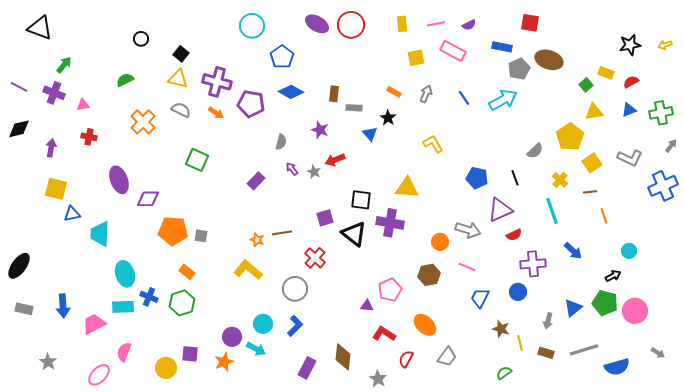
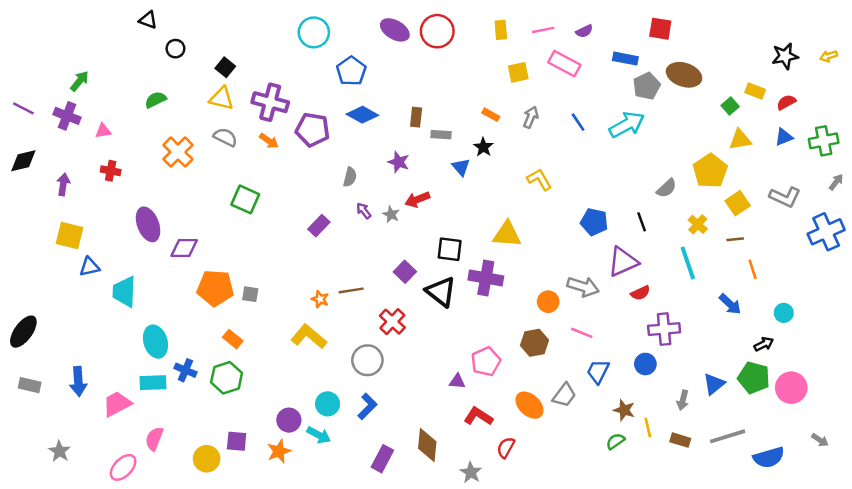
black triangle: (40, 28) -> (148, 20), moved, size x0.6
purple square: (325, 218) -> (405, 272), turned -30
blue arrow: (573, 251) -> (730, 304), moved
gray trapezoid: (447, 357) -> (564, 395), moved
green semicircle: (504, 373) -> (615, 441), moved

